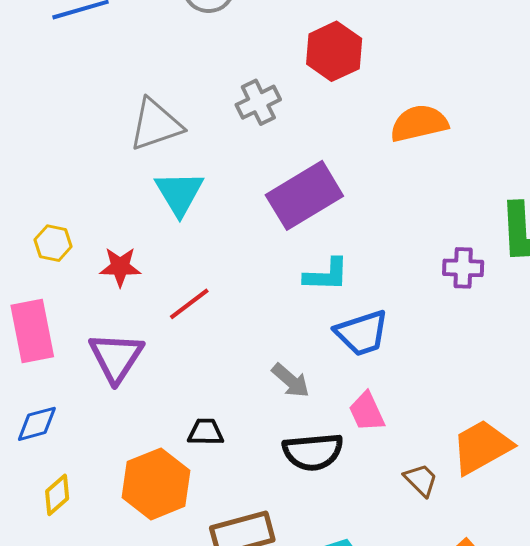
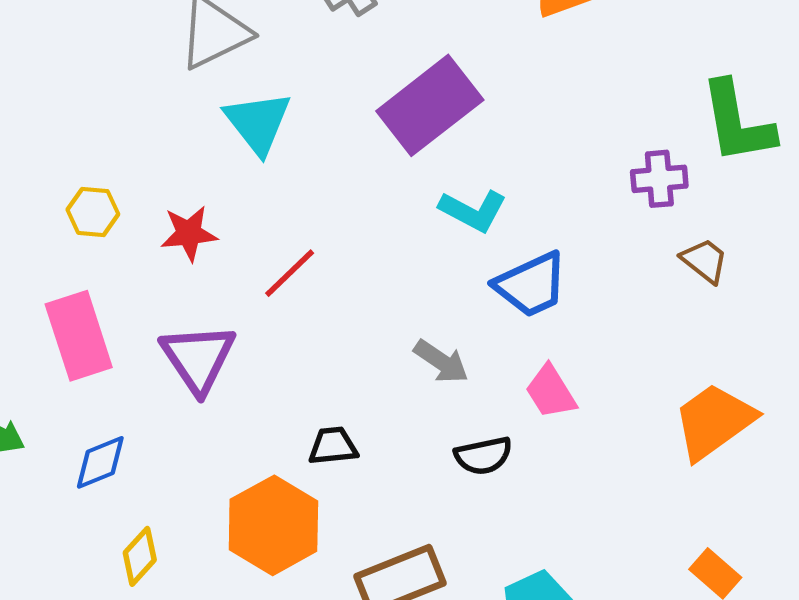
cyan L-shape: (326, 275) -> (473, 211), turned 33
black semicircle: (313, 452) -> (483, 456), size x0.7
brown trapezoid: (421, 480) -> (705, 261), moved

